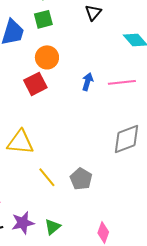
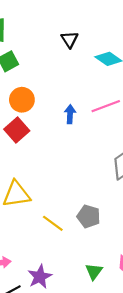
black triangle: (93, 13) -> (70, 39), moved
green triangle: (53, 227) -> (94, 271), moved

